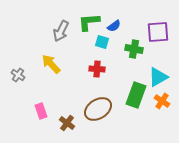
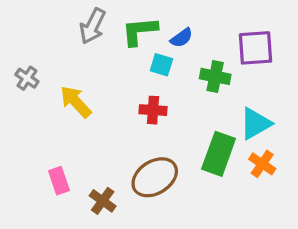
gray arrow: (61, 31) -> (93, 26), moved
gray cross: (18, 75) -> (27, 78), moved

